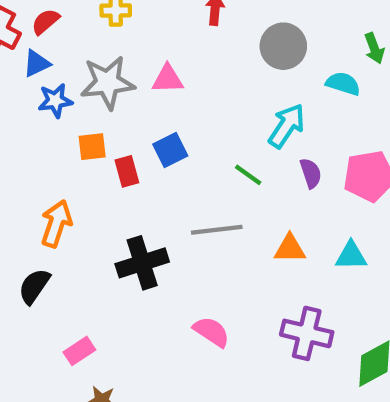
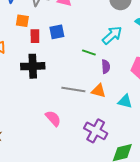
purple semicircle: (311, 173) -> (106, 67), moved
green line: (248, 175) -> (89, 53), turned -32
gray line: (217, 230) -> (73, 89), moved
black cross: (142, 263) -> (33, 66), moved

